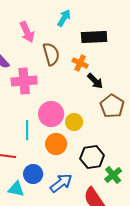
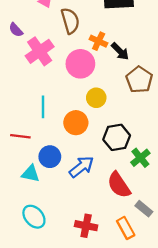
orange cross: (80, 63) -> (99, 41), moved
pink cross: (24, 81) -> (40, 51), turned -30
pink circle: (51, 114) -> (80, 64), moved

